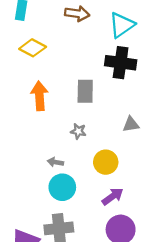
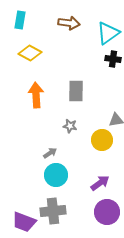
black cross: (121, 63) -> (113, 59), moved, size x0.6
gray arrow: (55, 162) -> (50, 153), turned 136
yellow circle: (106, 162) -> (102, 140), moved

